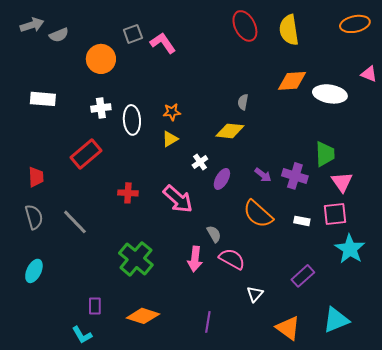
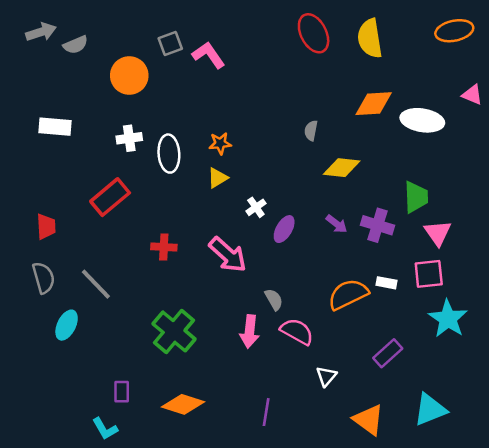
yellow diamond: (230, 131) -> (342, 168), moved
orange semicircle: (258, 214) -> (348, 294), moved, turned 112
cyan ellipse: (34, 271) -> (67, 325), moved

